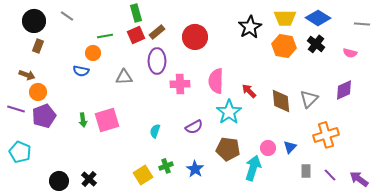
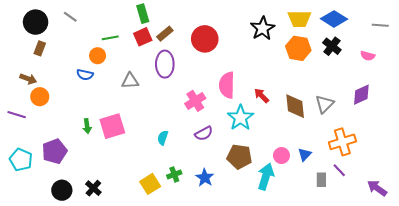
pink cross: (180, 84) -> (195, 101), moved, turned -30
purple pentagon: (44, 116) -> (54, 151), moved
purple line: (330, 175) -> (339, 170), moved

